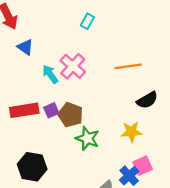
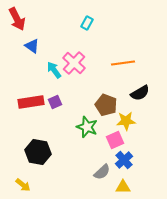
brown pentagon: (70, 115) -> (106, 105), moved
pink square: (143, 166) -> (115, 140), moved

